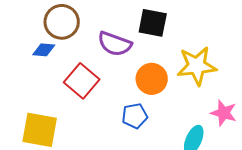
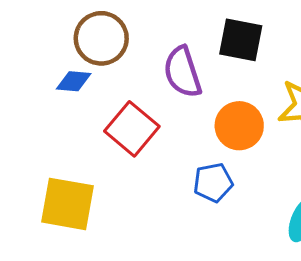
purple semicircle: (115, 44) -> (182, 72), turned 52

